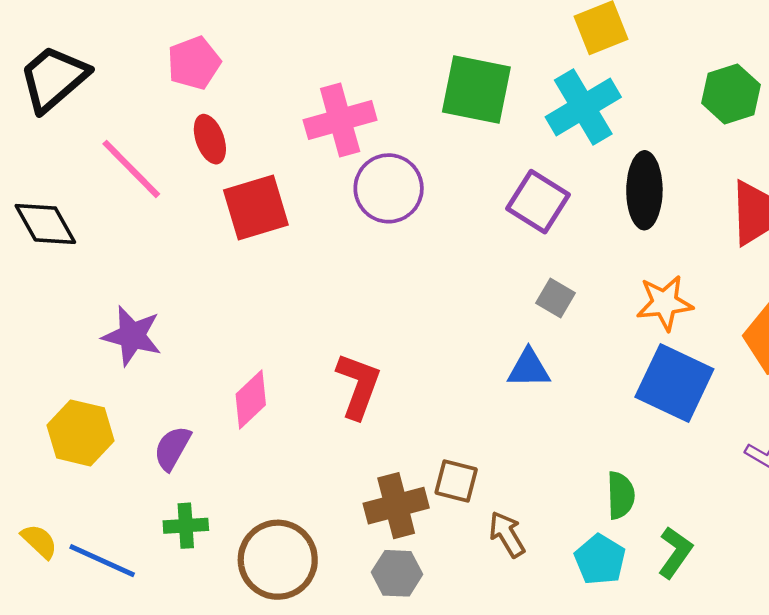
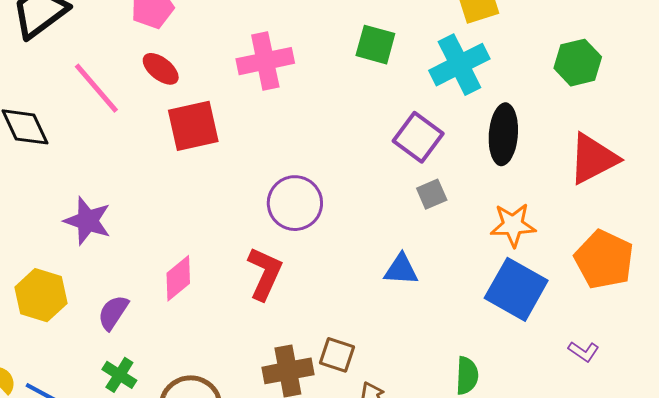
green square: (476, 89) -> (375, 45), size x0.7
red ellipse: (210, 139) -> (161, 69), turned -36
purple circle: (389, 188) -> (295, 203), moved
gray square: (555, 298) -> (432, 194), moved, turned 32
green cross: (186, 526) -> (119, 375), turned 32

